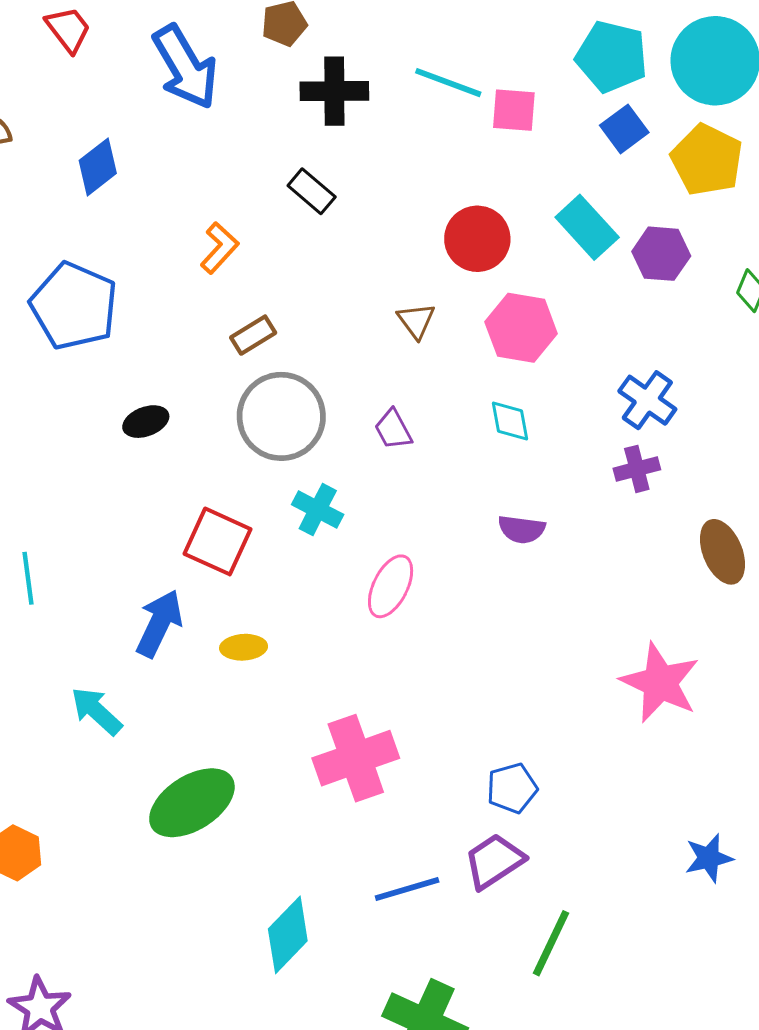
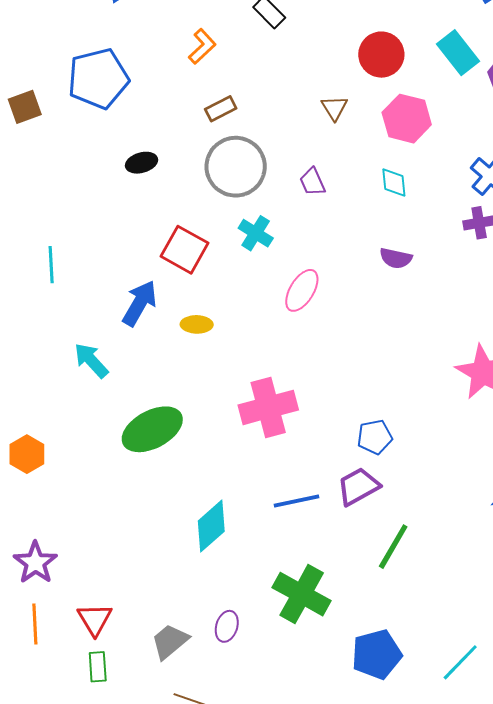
blue pentagon: (74, 306) -> (98, 79), turned 30

